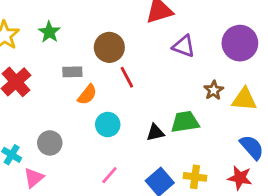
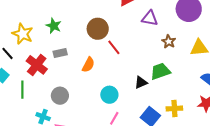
gray rectangle: (72, 72) -> (60, 53), moved
brown star: (214, 90) -> (169, 42), moved
cyan circle: (108, 125) -> (109, 95), moved
gray circle: (50, 143) -> (60, 96), moved

